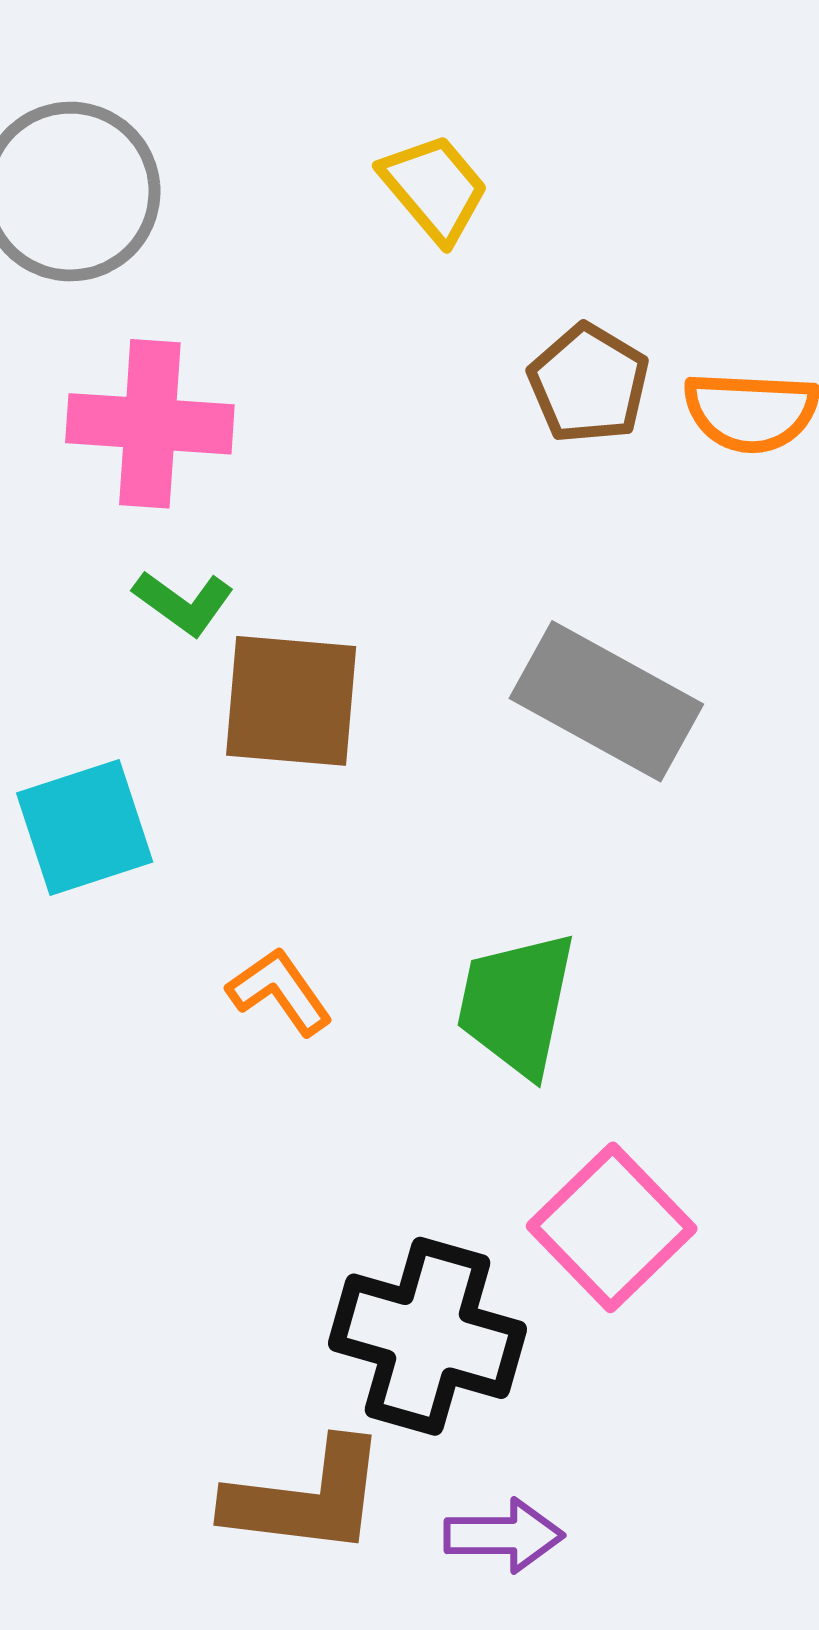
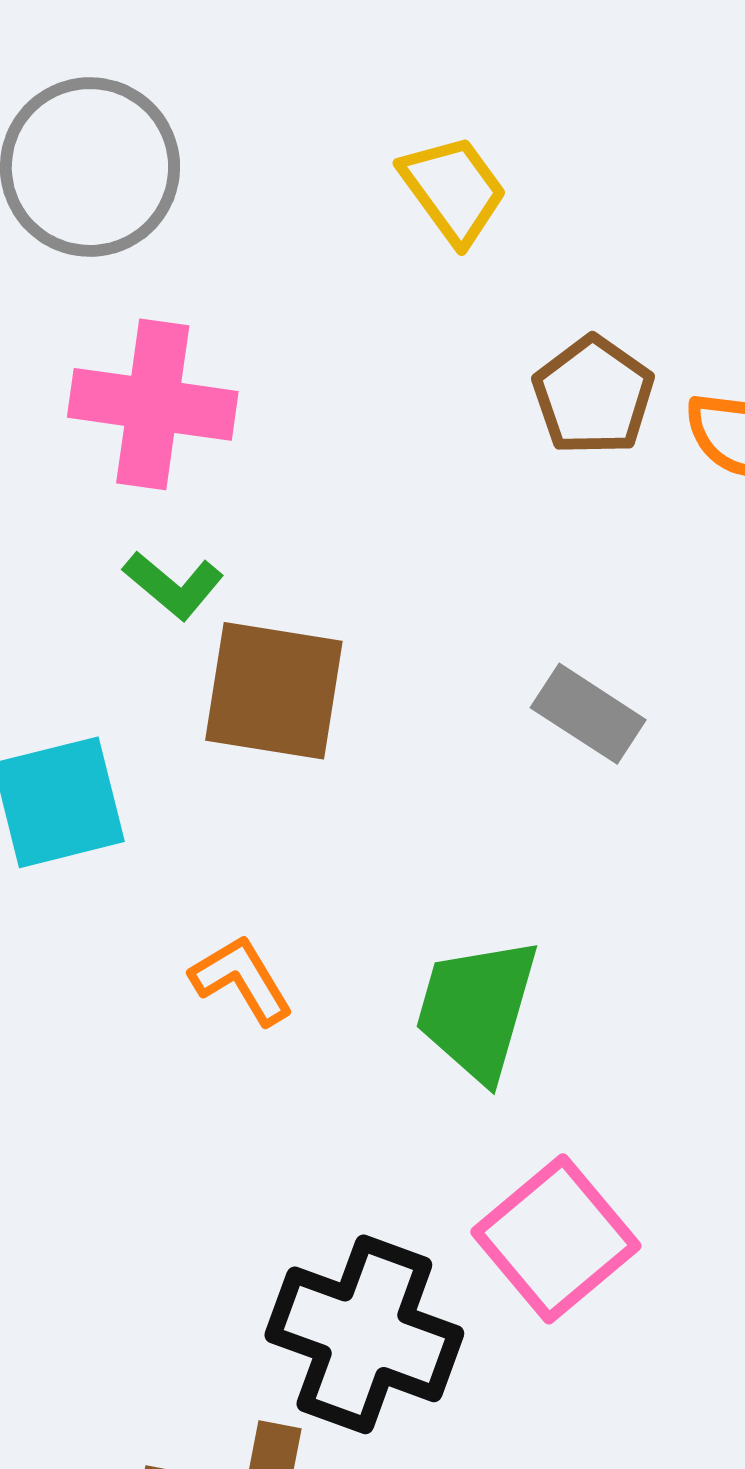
gray rectangle: (606, 701) -> (588, 714), size x0.6

